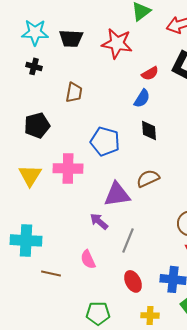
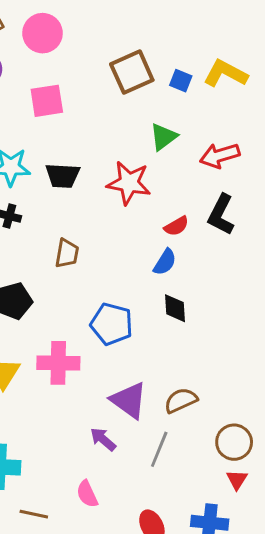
brown semicircle: (148, 178) -> (181, 400), moved
purple triangle: (117, 194) -> (129, 400), turned 44
gray line: (128, 240) -> (159, 449), moved

